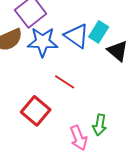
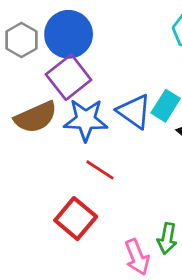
red line: (65, 82) -> (100, 170), moved

